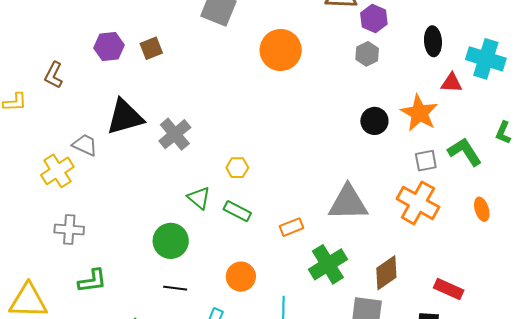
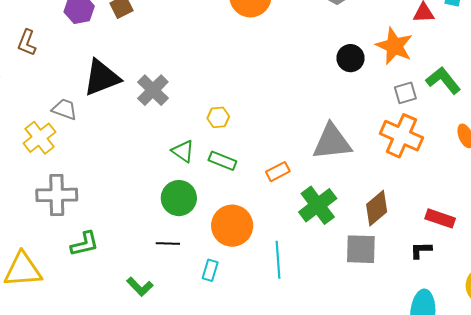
gray cross: (69, 230) -> (57, 195), size x1.4
green circle: (171, 241) -> (179, 198), moved
orange circle: (241, 277) -> (232, 226), size x1.4

